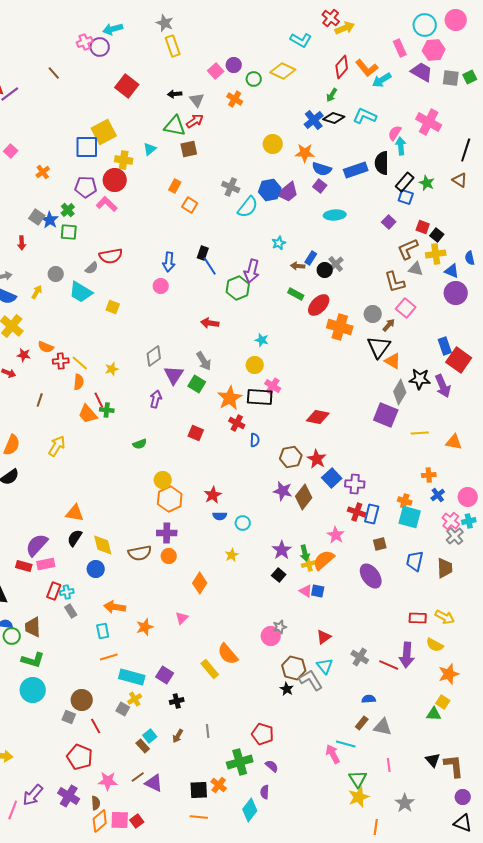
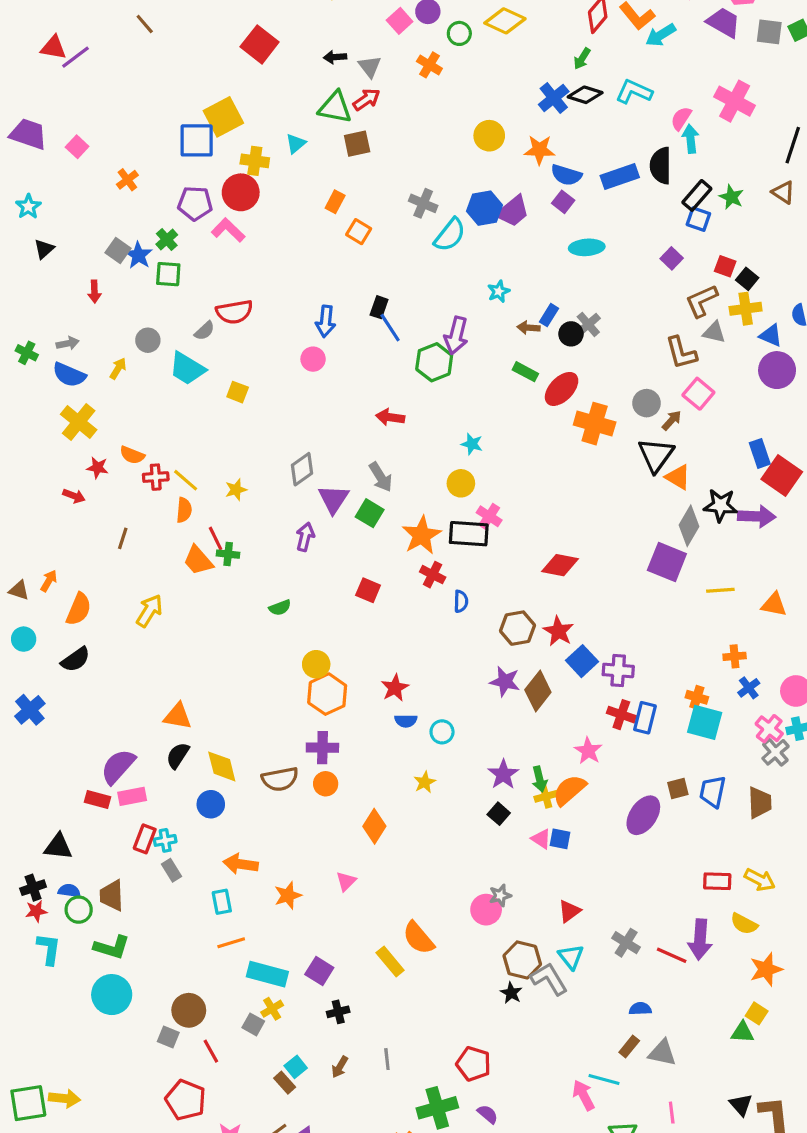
purple arrow: (443, 386) -> (757, 516), turned -65
brown square: (380, 544) -> (678, 788), moved
purple ellipse: (371, 576) -> (643, 815), turned 70

